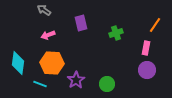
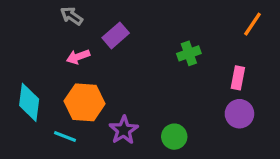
purple rectangle: (81, 23) -> (116, 35), moved, turned 63
orange line: (155, 25) -> (253, 24), moved

